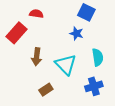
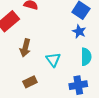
blue star: (76, 33) -> (79, 31), moved
cyan triangle: (66, 65) -> (53, 60), size x0.7

